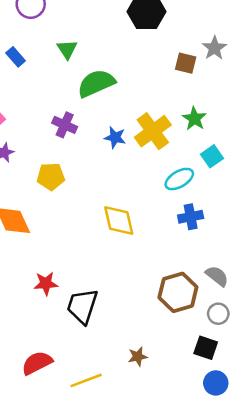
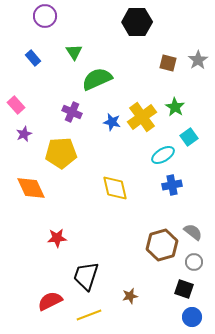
gray star: (215, 48) -> (198, 60), moved
yellow pentagon: (51, 176) -> (61, 153), size x1.4
black trapezoid: (82, 306) -> (86, 276), moved

